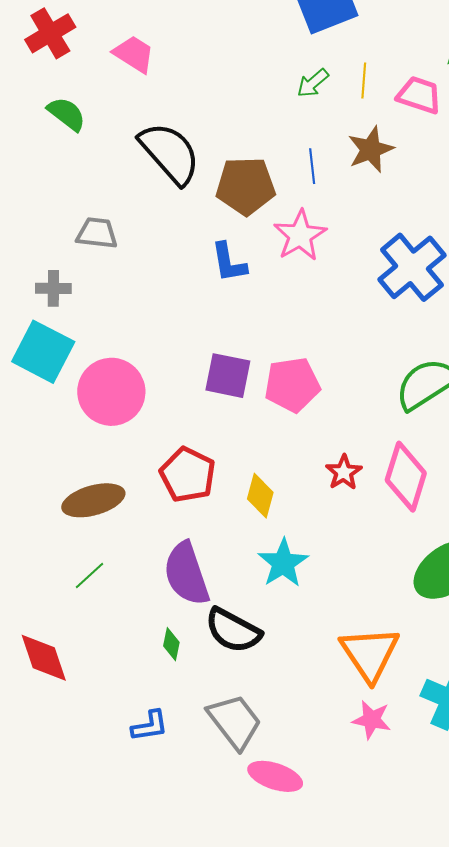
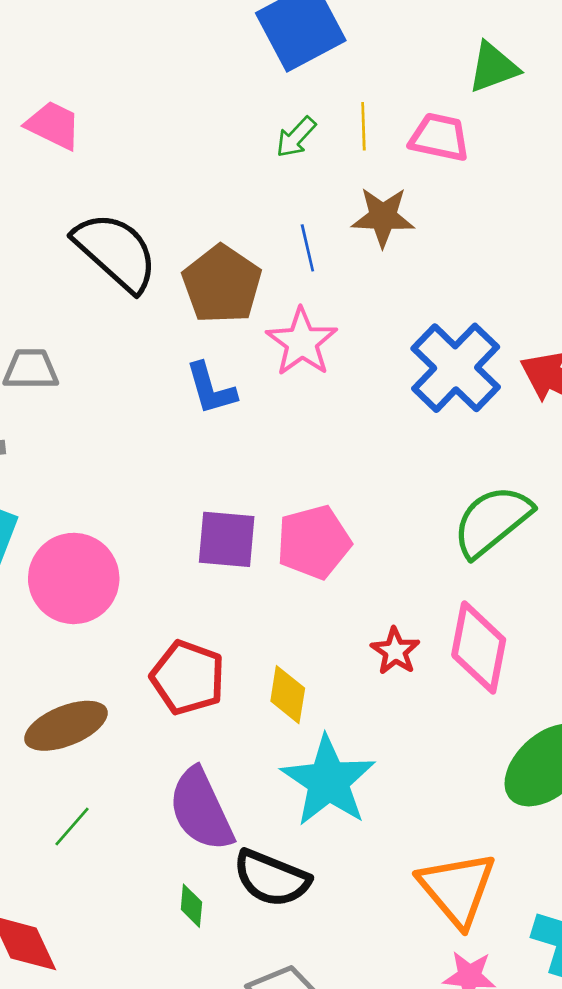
brown star: (371, 149) -> (383, 217), turned 30
brown pentagon: (246, 186) -> (222, 284), turned -30
cyan star: (283, 563) -> (328, 781), size x1.4

